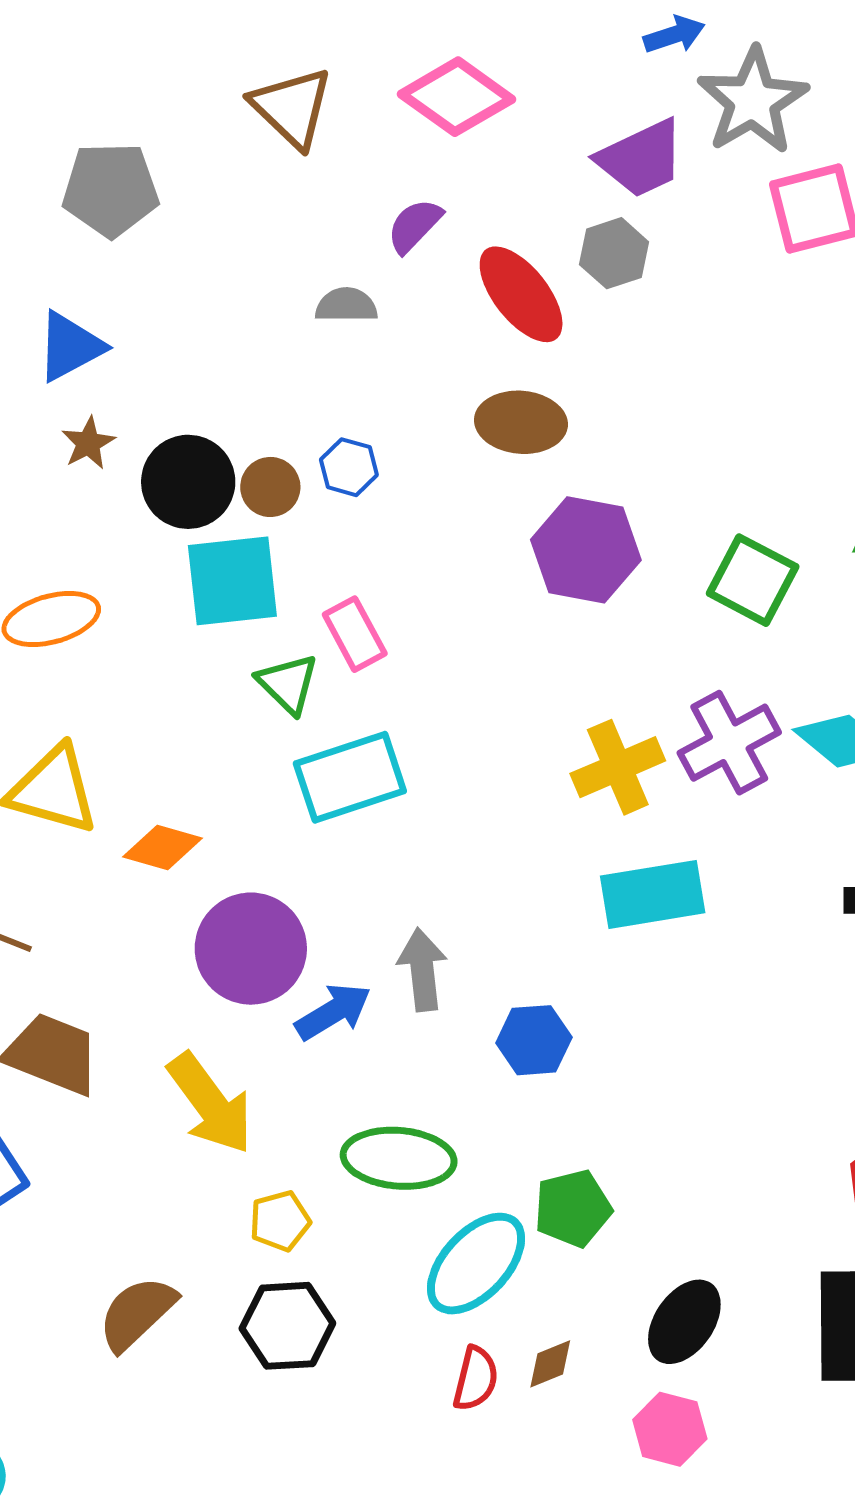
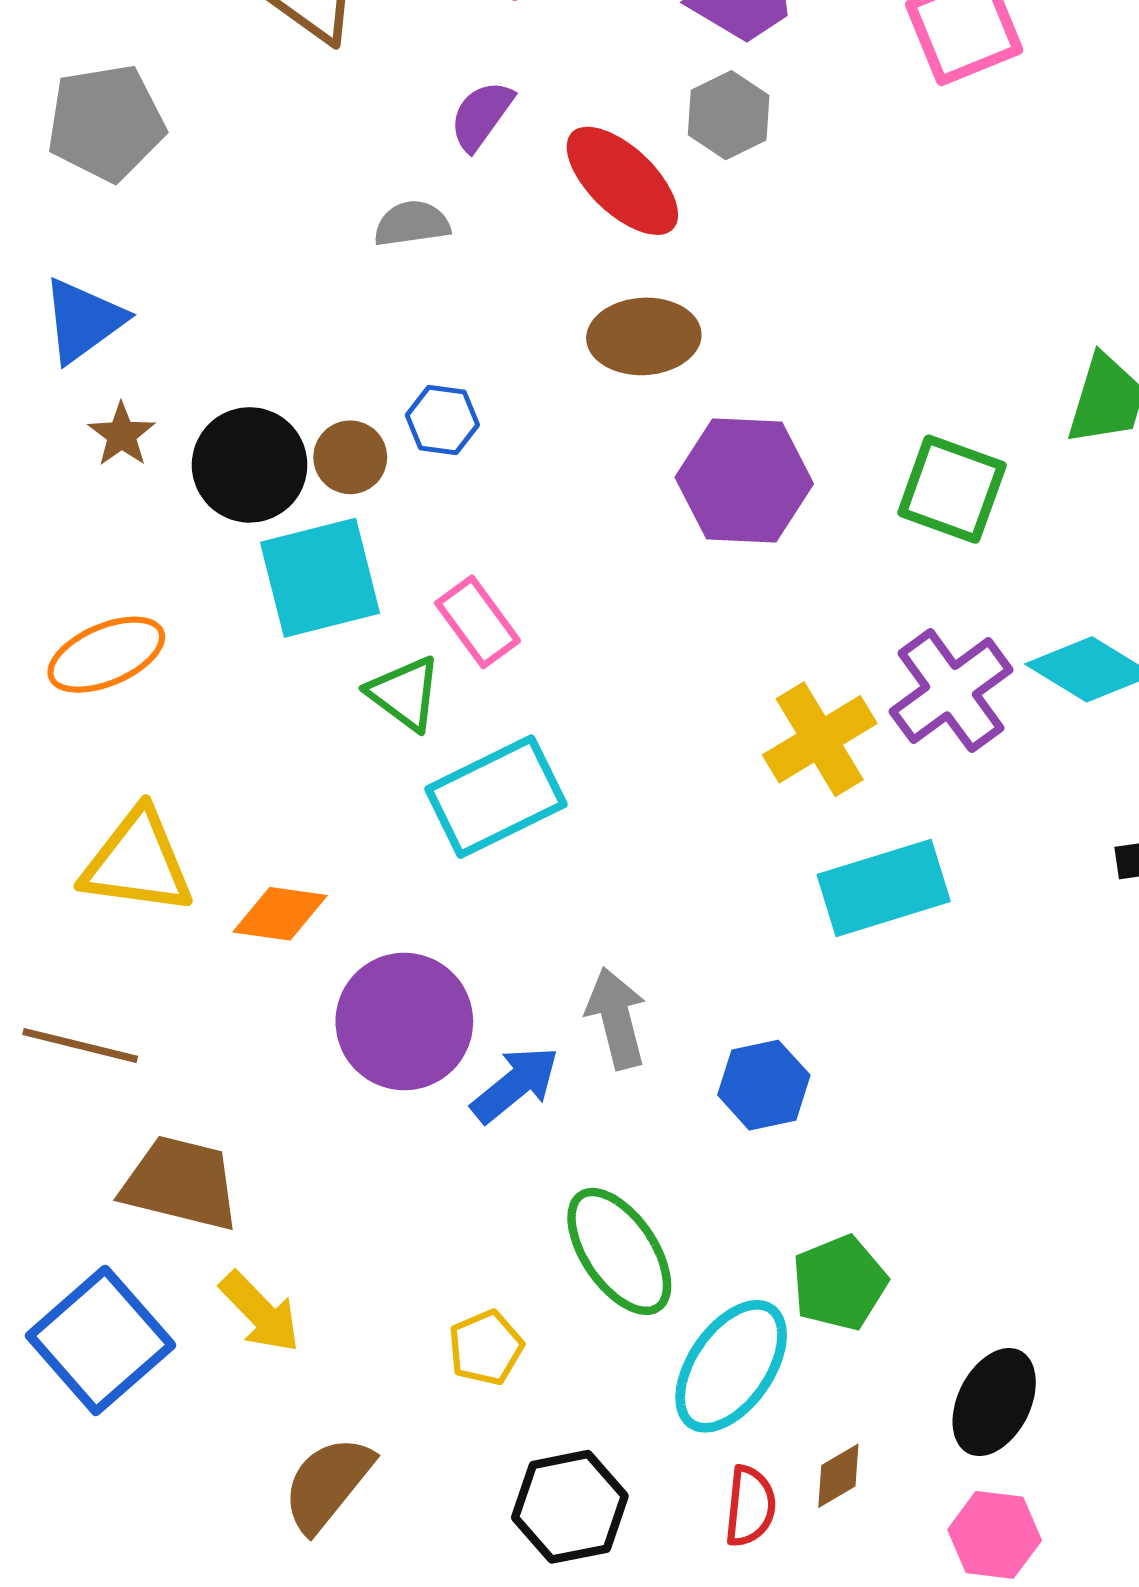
yellow arrow: (210, 1104) -> (260, 1312), moved, size x0.7
green ellipse: (399, 1158) -> (619, 1251), turned 59
black hexagon: (287, 1326) -> (570, 1507), moved

